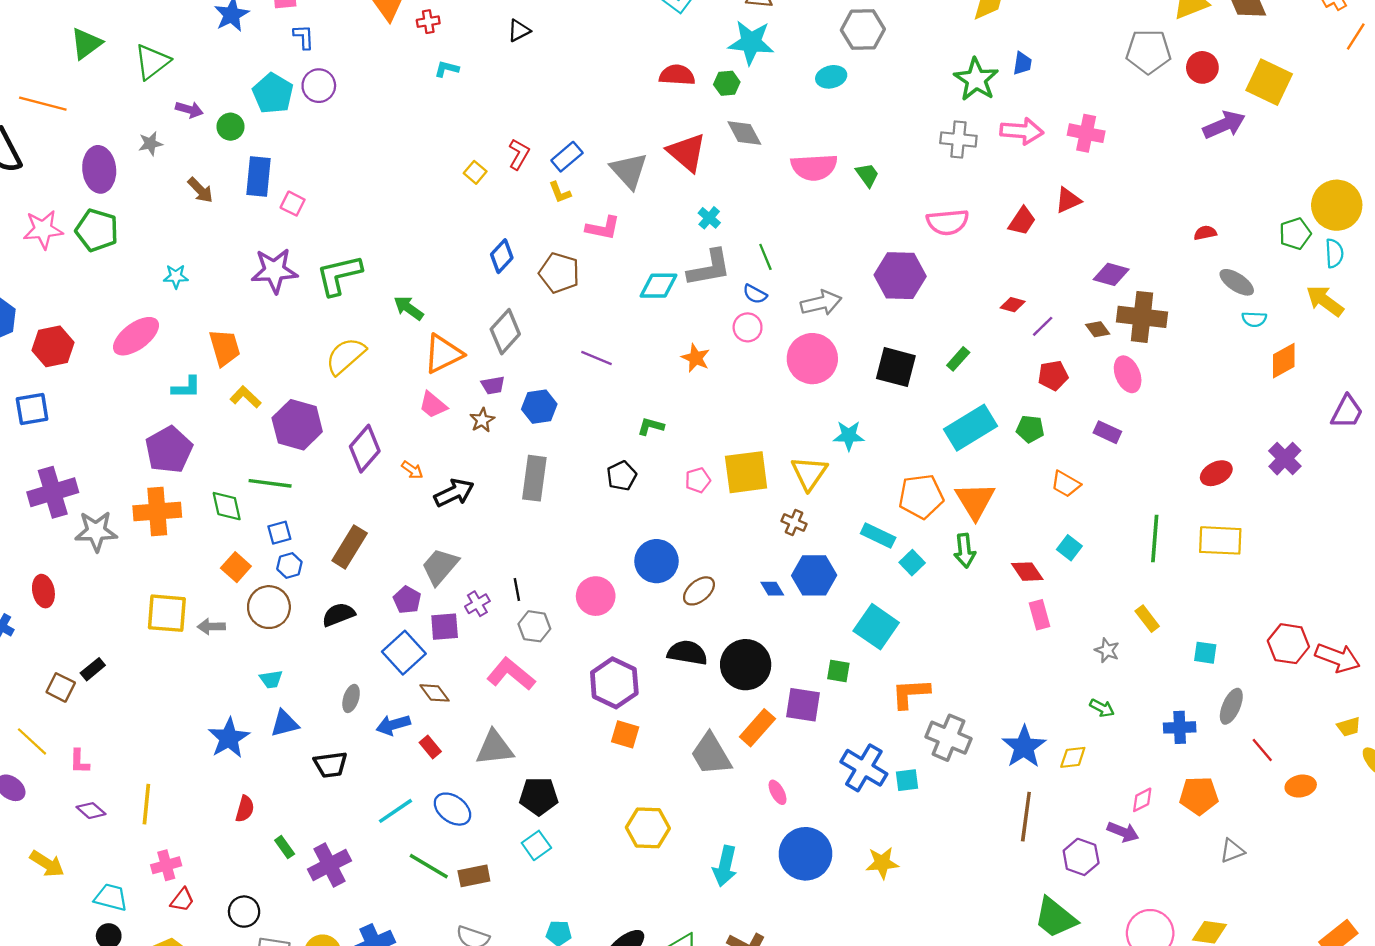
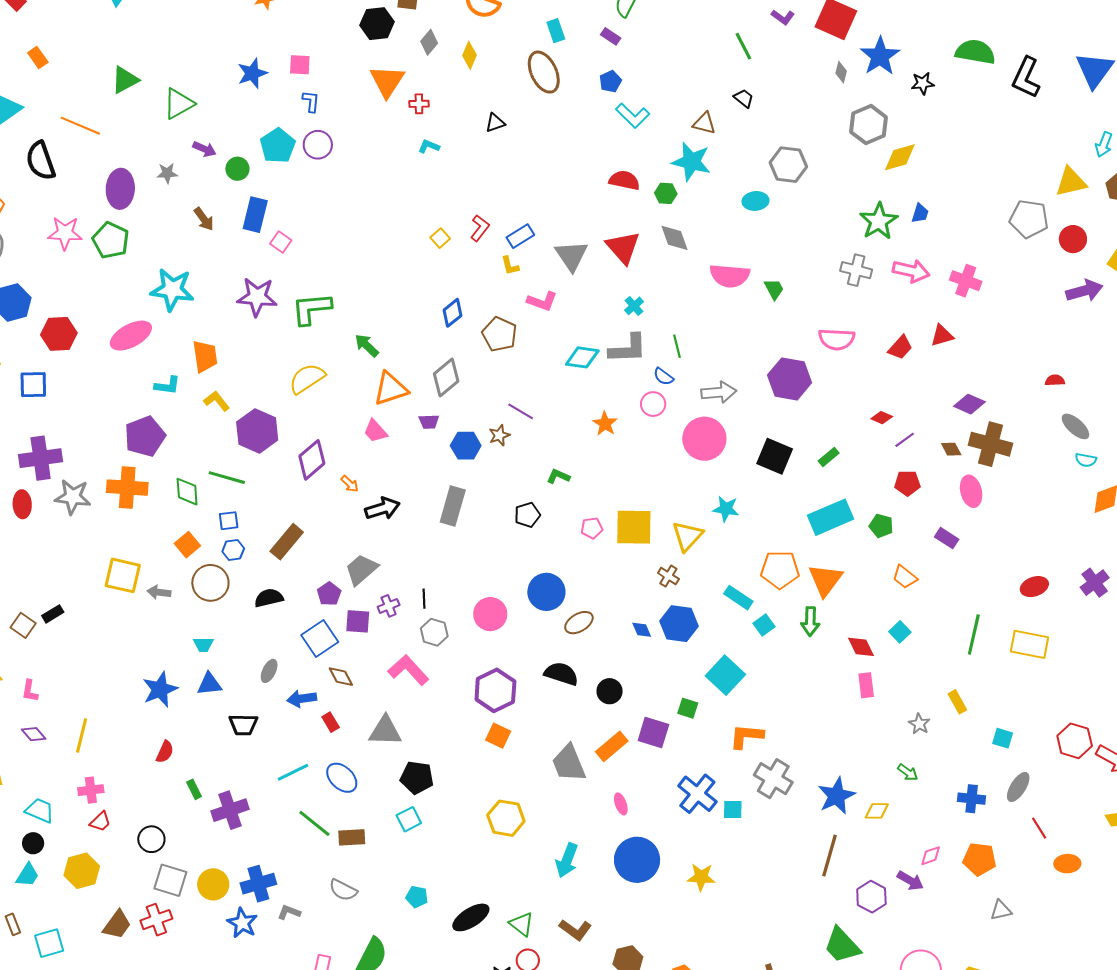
cyan star: (176, 276) -> (172, 290), size x2.0
brown star: (482, 420) -> (499, 435), moved
red ellipse: (43, 591) -> (22, 504), moved
black circle: (746, 665) -> (610, 691), size x0.6

